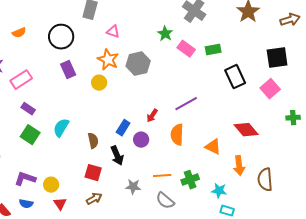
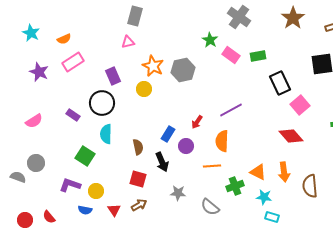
pink triangle: (113, 32) -> (128, 42), moved, turned -32
black circle: (61, 37) -> (102, 103), moved
pink rectangle: (21, 80) -> (73, 62), moved
pink square: (270, 89) -> (300, 105), moved
cyan semicircle: (61, 128) -> (106, 134), turned -30
green square: (30, 135) -> (85, 156), moved
orange triangle: (213, 147) -> (258, 172), moved
orange line: (162, 176) -> (212, 166), moved
blue semicircle: (26, 204) -> (85, 210), moved
red triangle: (60, 204) -> (114, 210), moved

